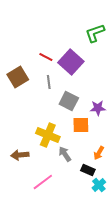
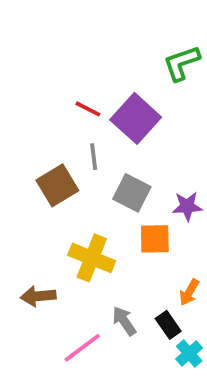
brown square: (18, 77) -> (57, 185), moved
gray arrow: (65, 154) -> (124, 321), moved
black rectangle: (88, 170) -> (168, 325), turned 32

